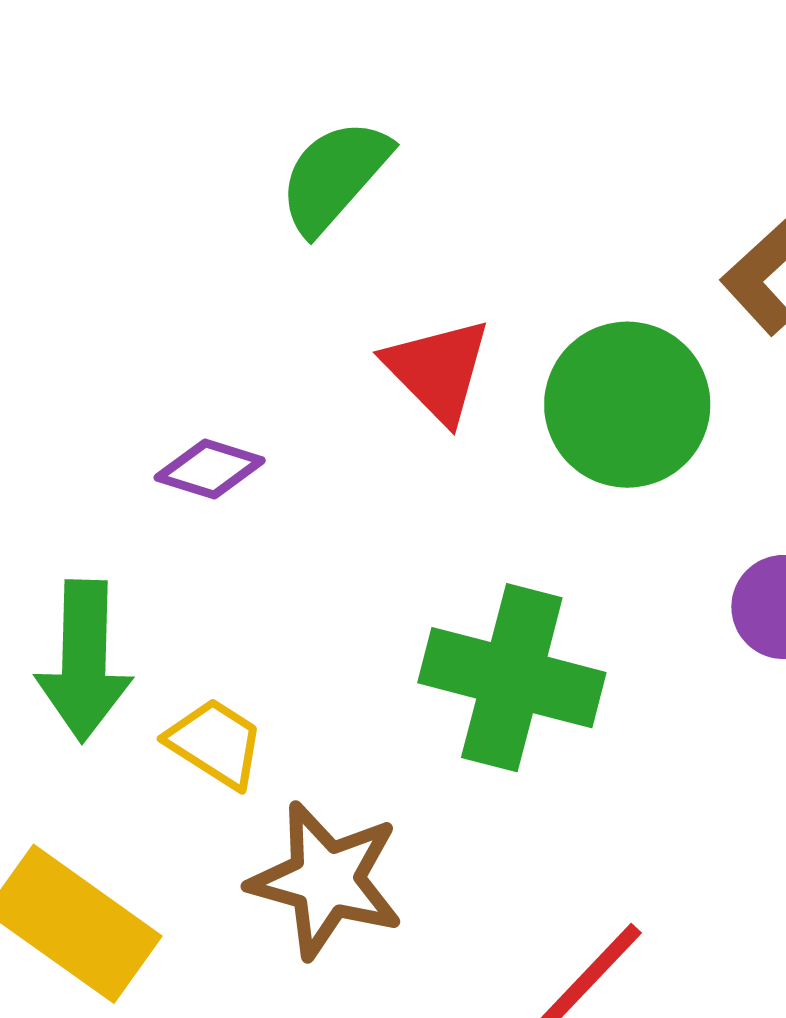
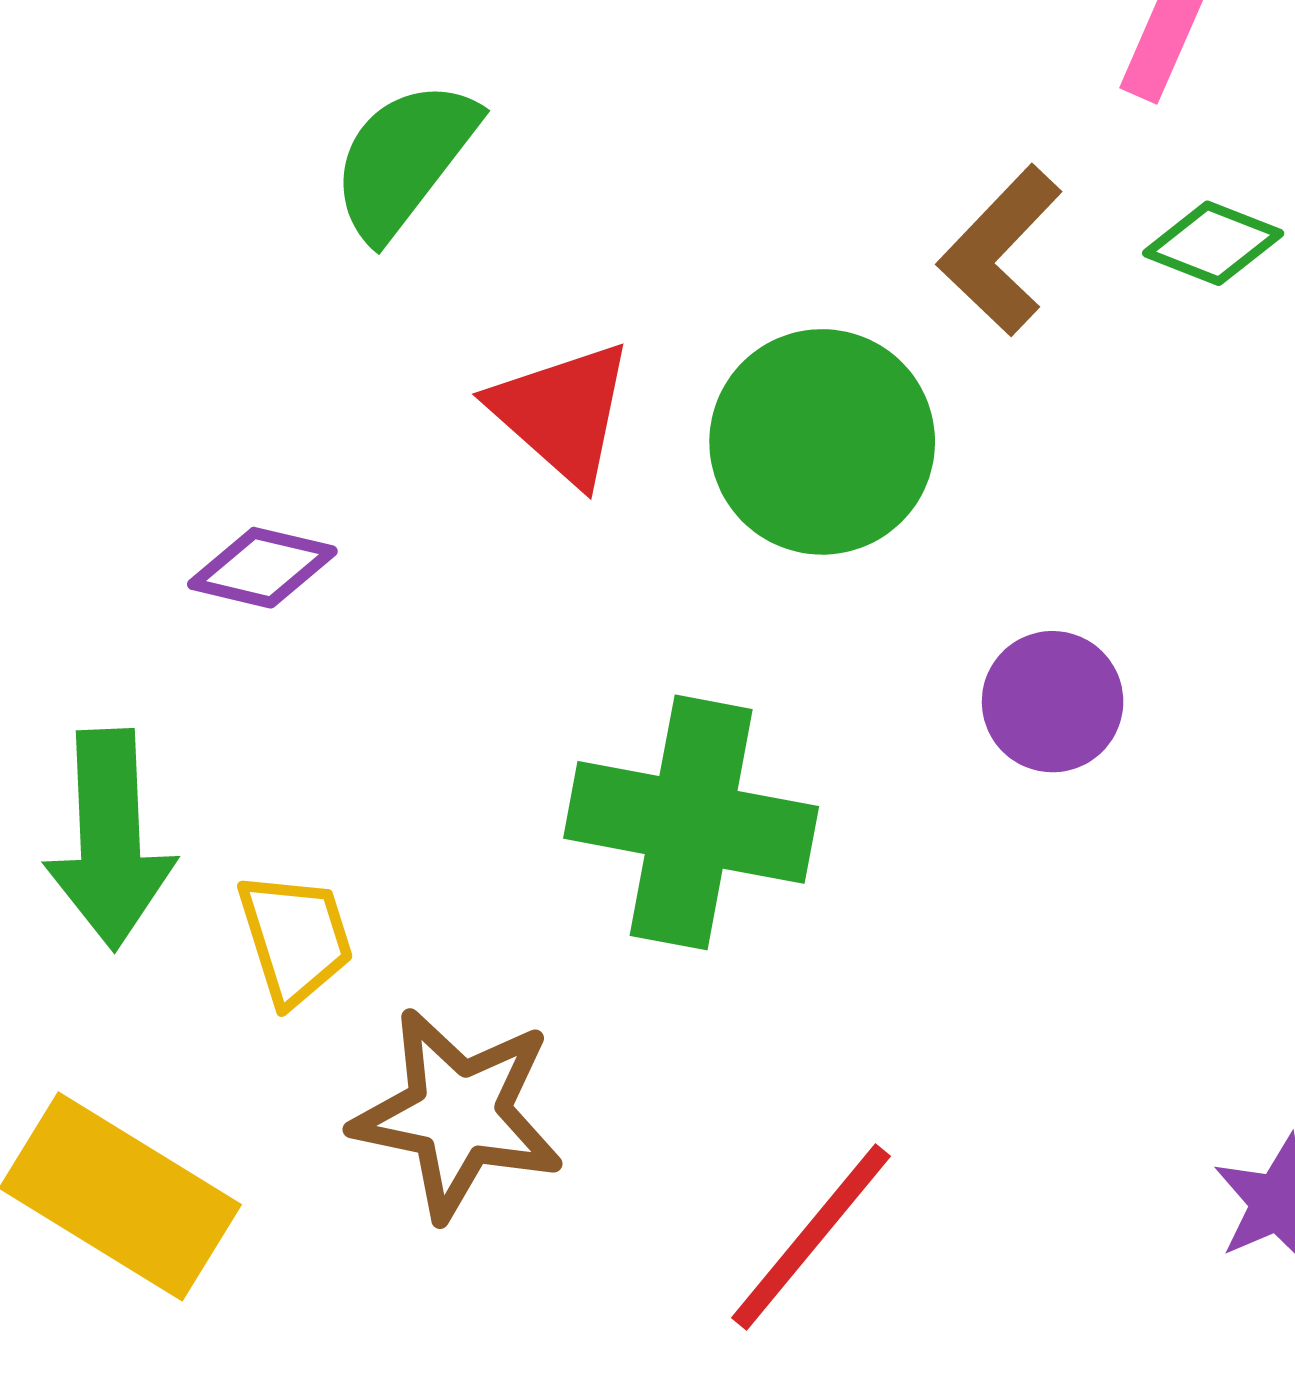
yellow trapezoid: (215, 743) -> (295, 938), turned 44

